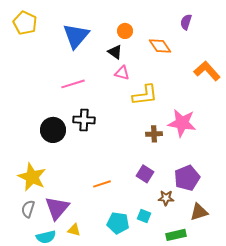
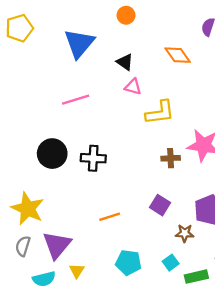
yellow pentagon: (25, 23) -> (19, 28), turned 30
orange circle: (125, 31) -> (126, 15), moved
black cross: (84, 120) -> (93, 158), moved
cyan square: (144, 216) -> (171, 263), moved, turned 32
yellow triangle: (74, 230) -> (77, 271), turned 48

